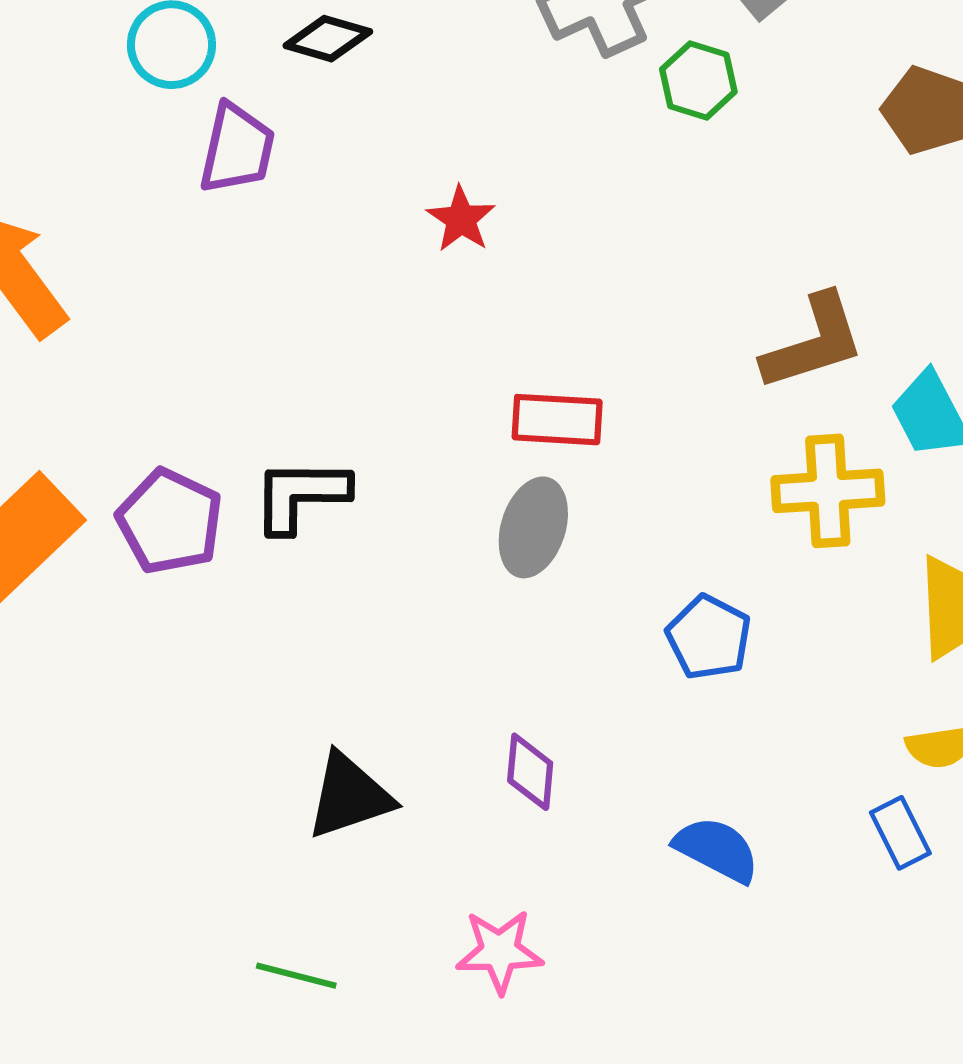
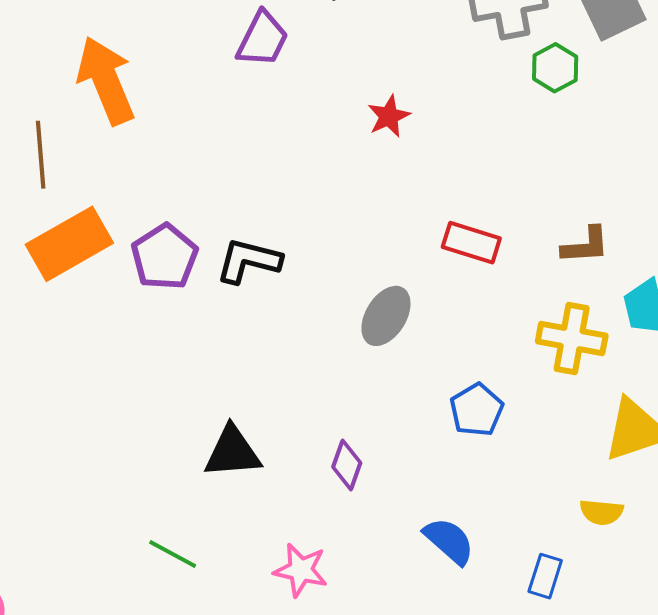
brown L-shape: (813, 342) -> (586, 245), size x0.7
red rectangle: (557, 420) -> (471, 243), moved
blue rectangle: (900, 833) -> (545, 576), moved, turned 30

